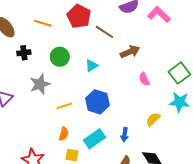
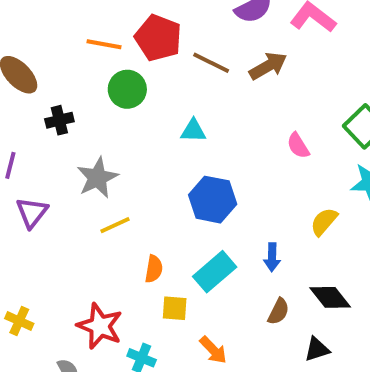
orange line: (43, 23) -> (104, 44), moved
brown arrow: (130, 52) -> (268, 66), moved
green circle: (60, 57) -> (127, 89), moved
cyan triangle: (92, 66) -> (193, 131), turned 40
yellow line: (64, 106) -> (115, 225), moved

